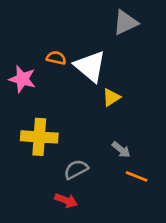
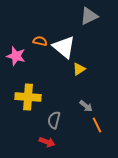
gray semicircle: (76, 169) -> (54, 120), turned -48
orange line: (137, 176) -> (97, 125), turned 42

